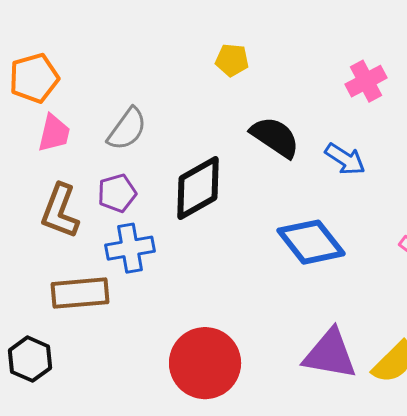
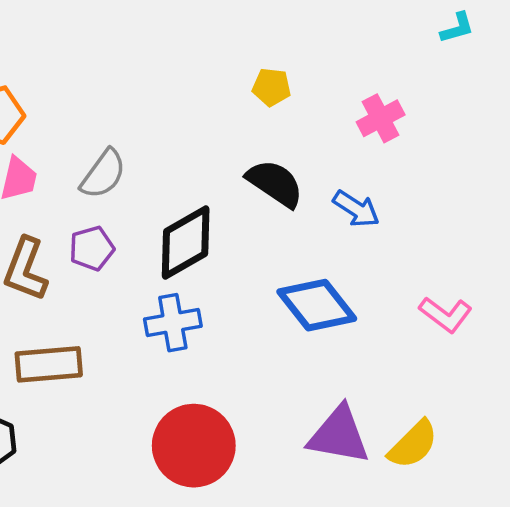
yellow pentagon: (232, 60) -> (272, 87), moved
blue cross: (130, 248) -> (173, 323), moved

